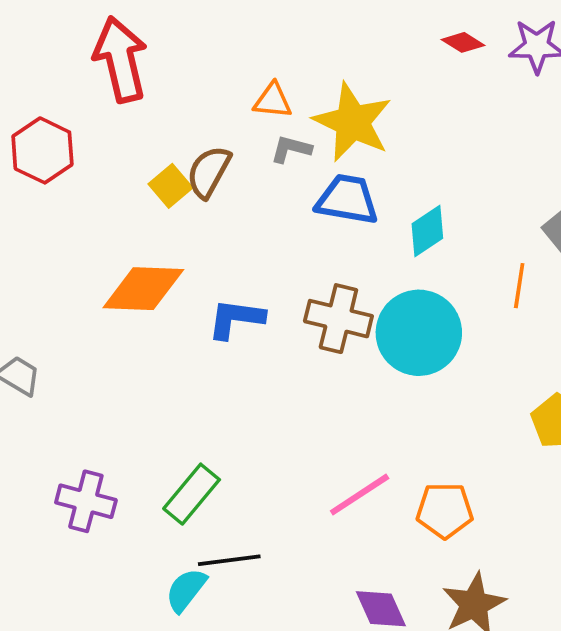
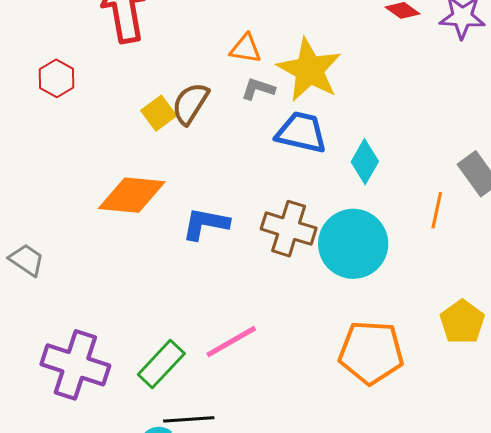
red hexagon: (42, 150) -> (57, 78), size x0.7
cyan diamond: (427, 231) -> (365, 162), turned -30
pink line: (360, 495) -> (231, 342), moved
purple cross: (86, 501) -> (75, 365), size x1.4
orange pentagon: (445, 510) -> (371, 352), moved, size x1.4

